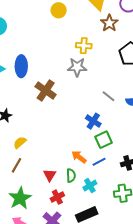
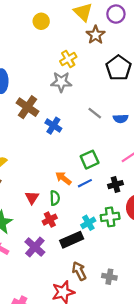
yellow cross: (84, 46) -> (68, 59), turned -35
blue cross: (93, 121) -> (53, 126), moved
cyan cross: (90, 186) -> (88, 223), moved
red cross: (57, 197) -> (50, 220), moved

